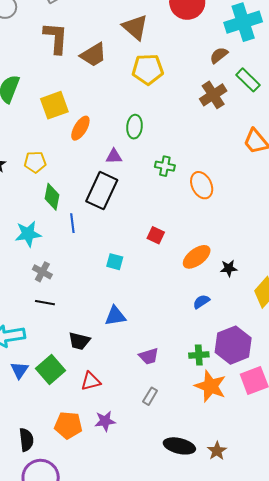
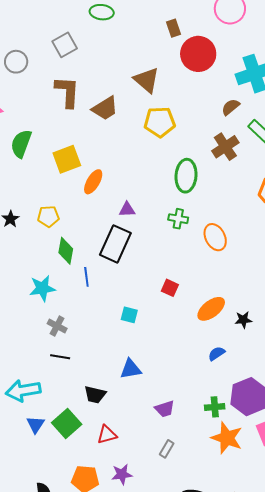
green ellipse: (134, 127) -> (186, 176), moved, size x1.4

